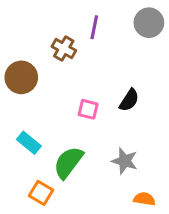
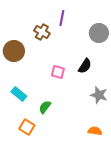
gray circle: (149, 23) -> (99, 33), moved
gray star: (125, 161) -> (99, 95), moved
green semicircle: (68, 162) -> (45, 107), size x0.6

